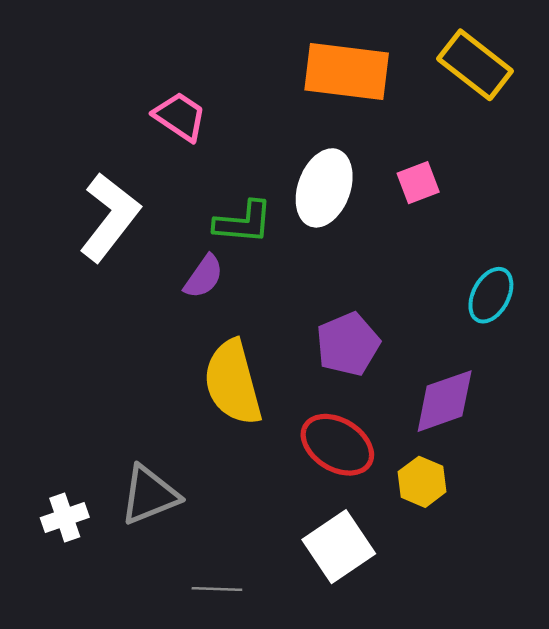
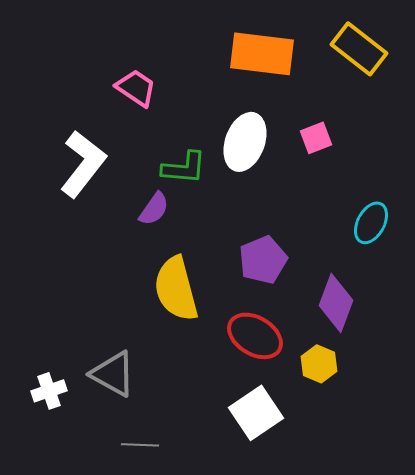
purple diamond: (445, 401) -> (336, 303), turned -50
gray triangle: (149, 495) -> (113, 374), turned 51
gray line: (217, 589) -> (140, 445), moved

